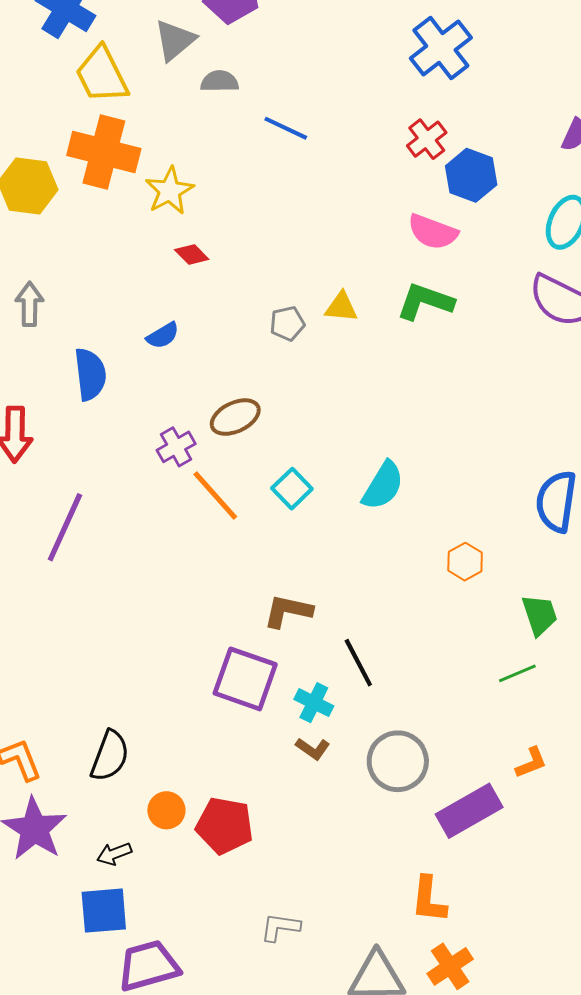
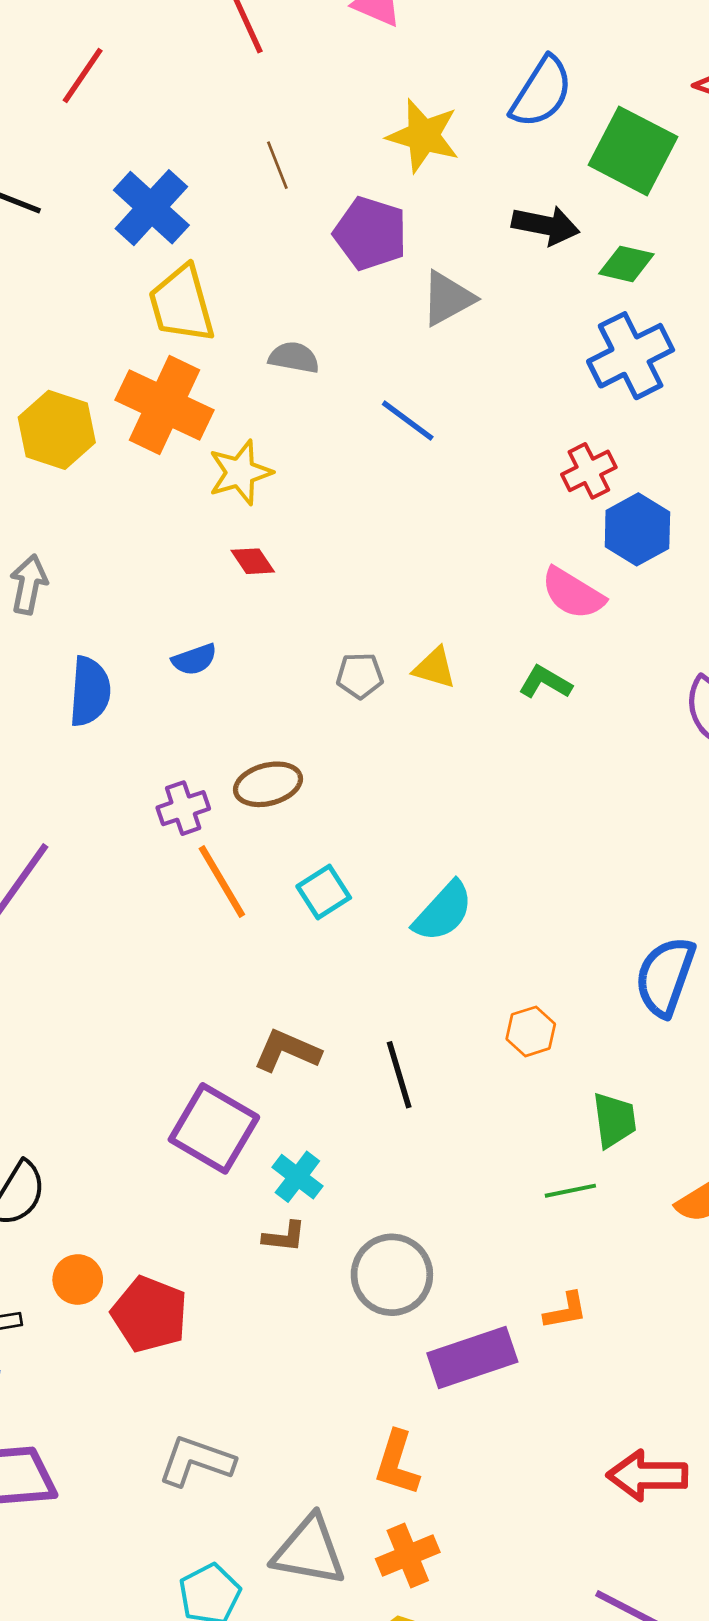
gray triangle: (175, 40) -> (448, 298), moved
gray semicircle: (220, 81) -> (294, 357), moved
green L-shape: (425, 302) -> (545, 682), size x0.7
black line: (358, 663) -> (399, 1075), moved
brown L-shape: (313, 749) -> (284, 1237), turned -40
gray L-shape: (280, 927) -> (196, 1461), size x1.4

